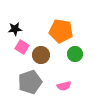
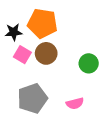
orange pentagon: (61, 31) -> (42, 23), moved
brown circle: (41, 55) -> (46, 53), moved

